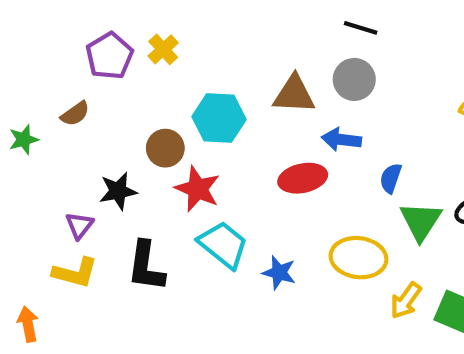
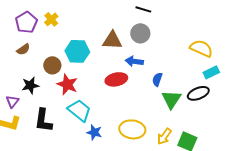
brown semicircle: (75, 114) -> (23, 49), moved
yellow ellipse: (359, 258) -> (132, 129), moved
blue star: (279, 273) -> (94, 132), moved

